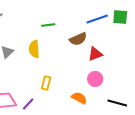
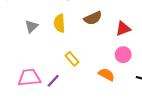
brown semicircle: (78, 39) -> (93, 18), moved
yellow rectangle: (46, 83) -> (72, 59), turned -56

